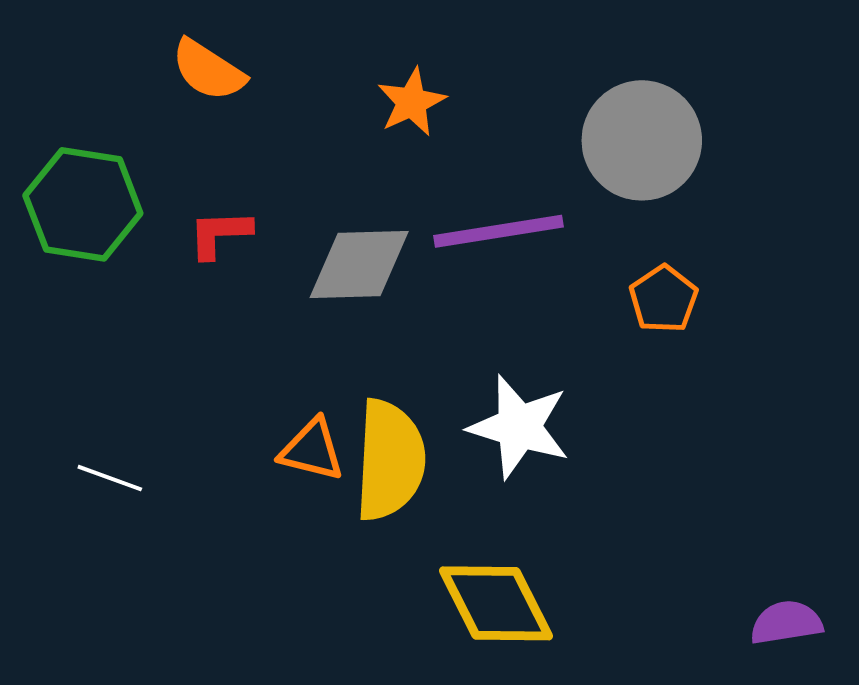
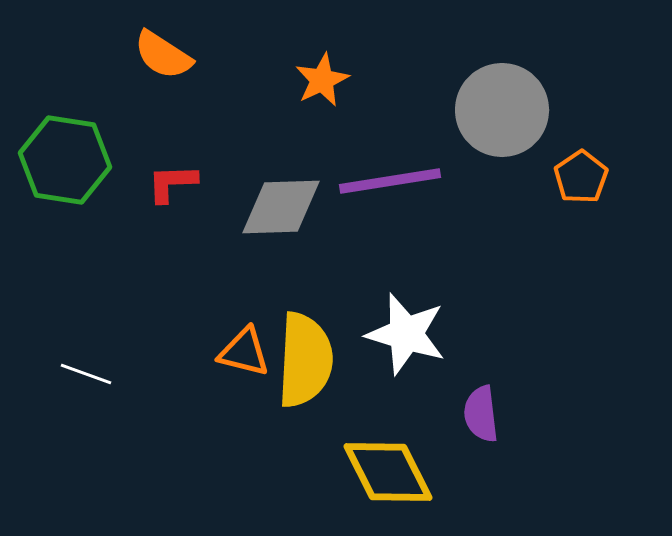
orange pentagon: (664, 299) -> (581, 177), moved
purple semicircle: (786, 623) -> (481, 414), moved, turned -88

